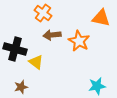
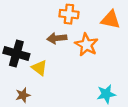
orange cross: (43, 13) -> (69, 14), moved, turned -30

